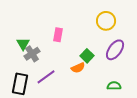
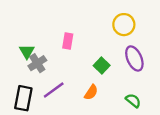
purple ellipse: (115, 50) -> (134, 58), turned -60
orange semicircle: (78, 68) -> (91, 92), moved, turned -32
green semicircle: (114, 86) -> (133, 101), turned 40

